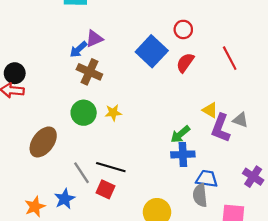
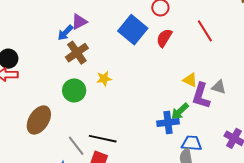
brown cross: (89, 72) -> (77, 53), turned 35
yellow star: (113, 113) -> (104, 79), moved
green arrow: (180, 134) -> (180, 111), moved

